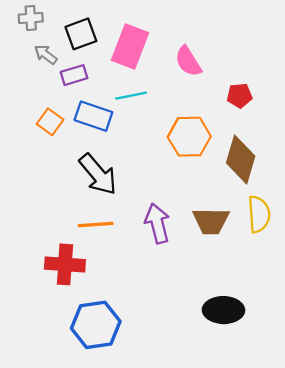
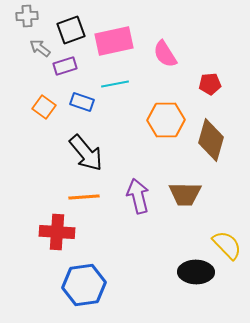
pink rectangle: (130, 47) -> (114, 41), turned 57
blue rectangle: (93, 116) -> (82, 102), size x0.7
yellow semicircle: (259, 214) -> (227, 245), moved, turned -40

